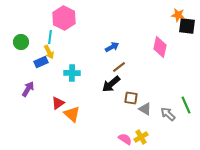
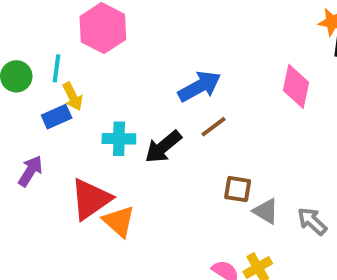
cyan line: (50, 37) -> (57, 68), moved
blue arrow: (112, 47) -> (199, 86), size x1.5
black arrow: (111, 84) -> (163, 147), moved
red triangle: (58, 103) -> (91, 199), size x1.6

